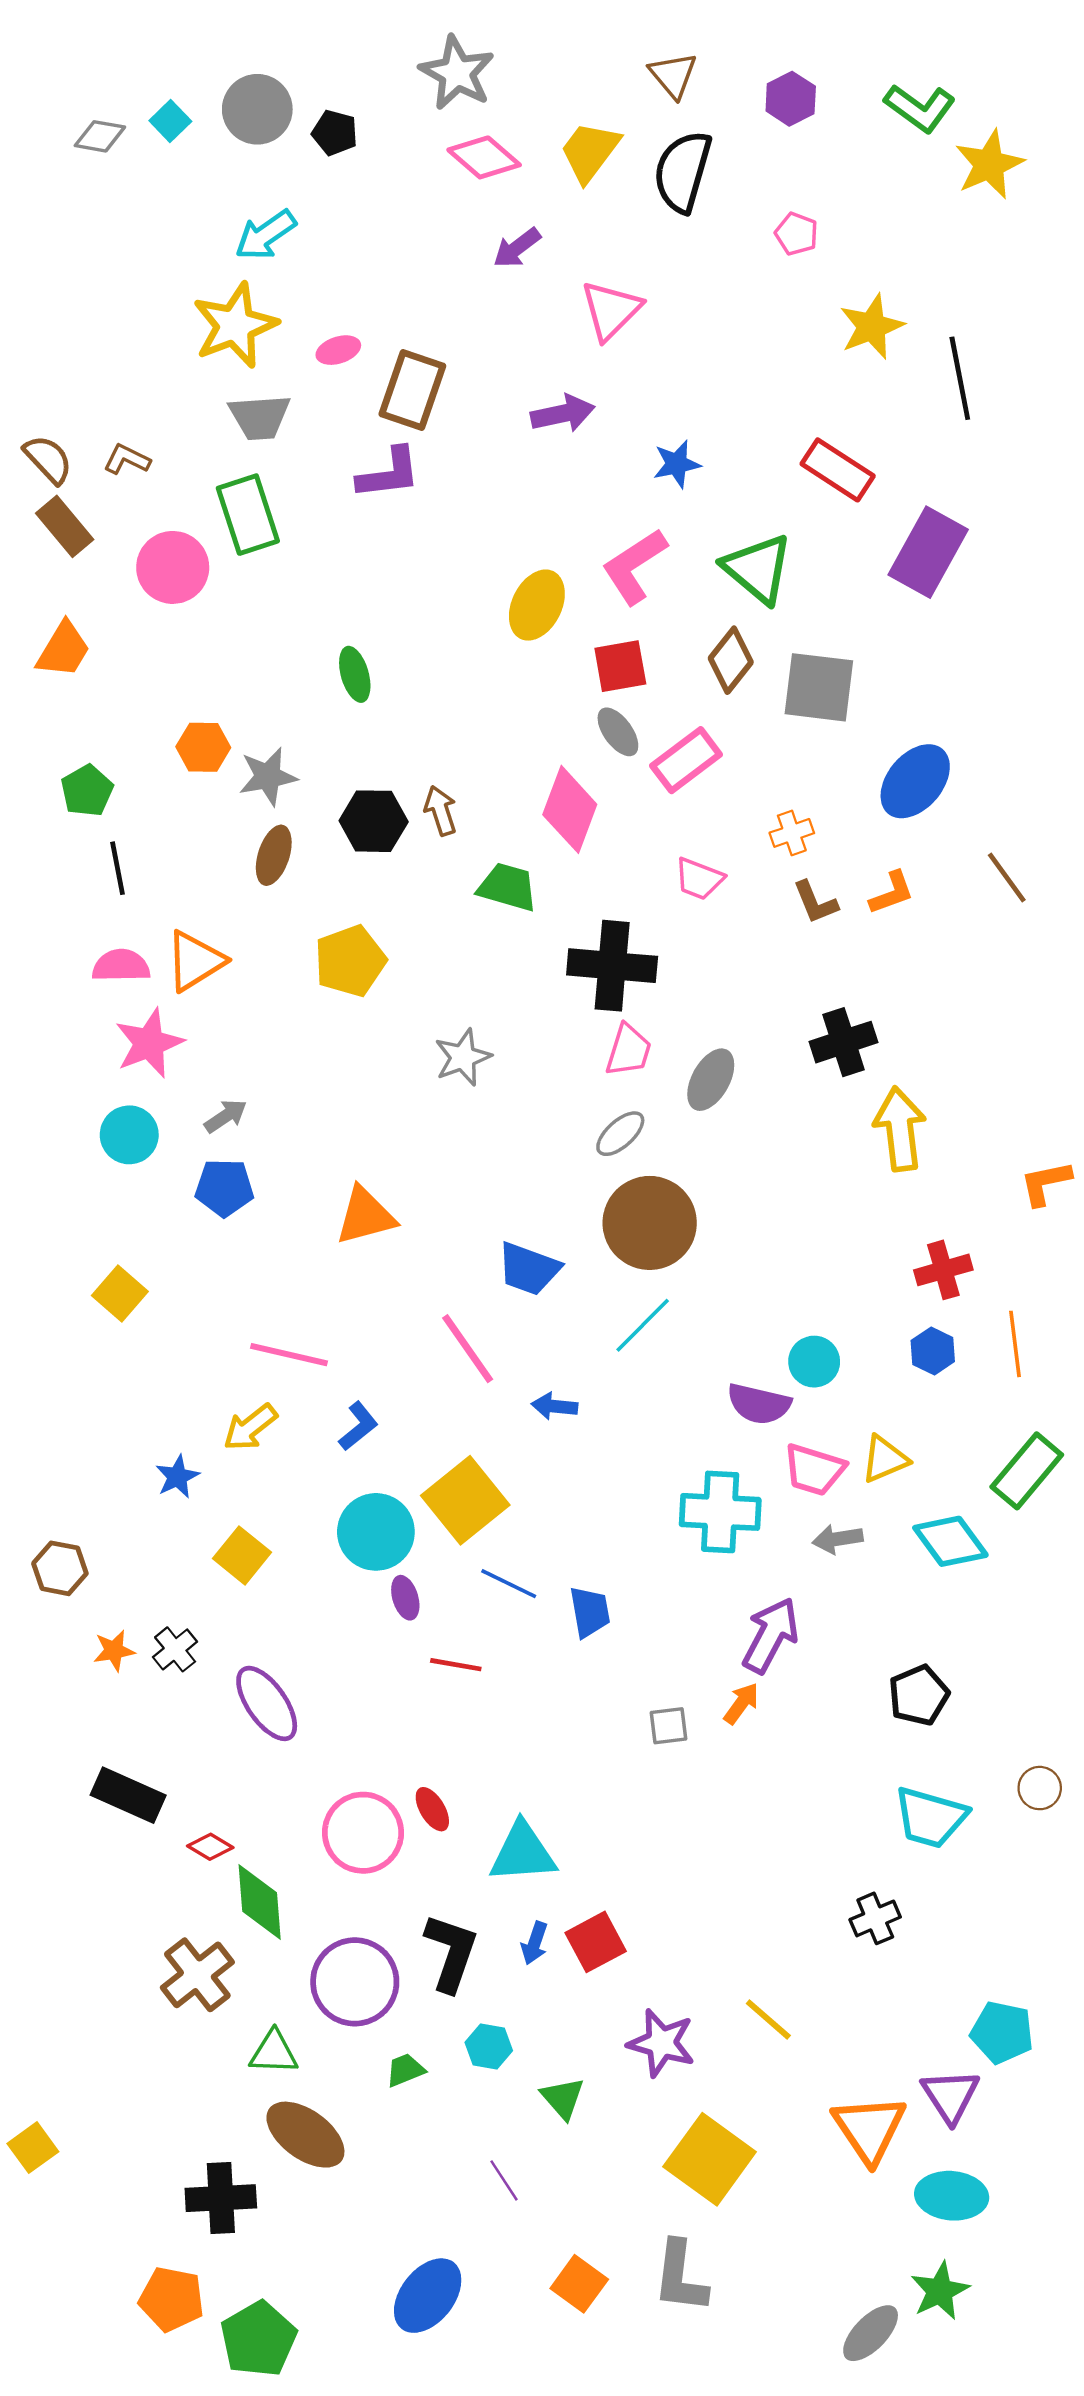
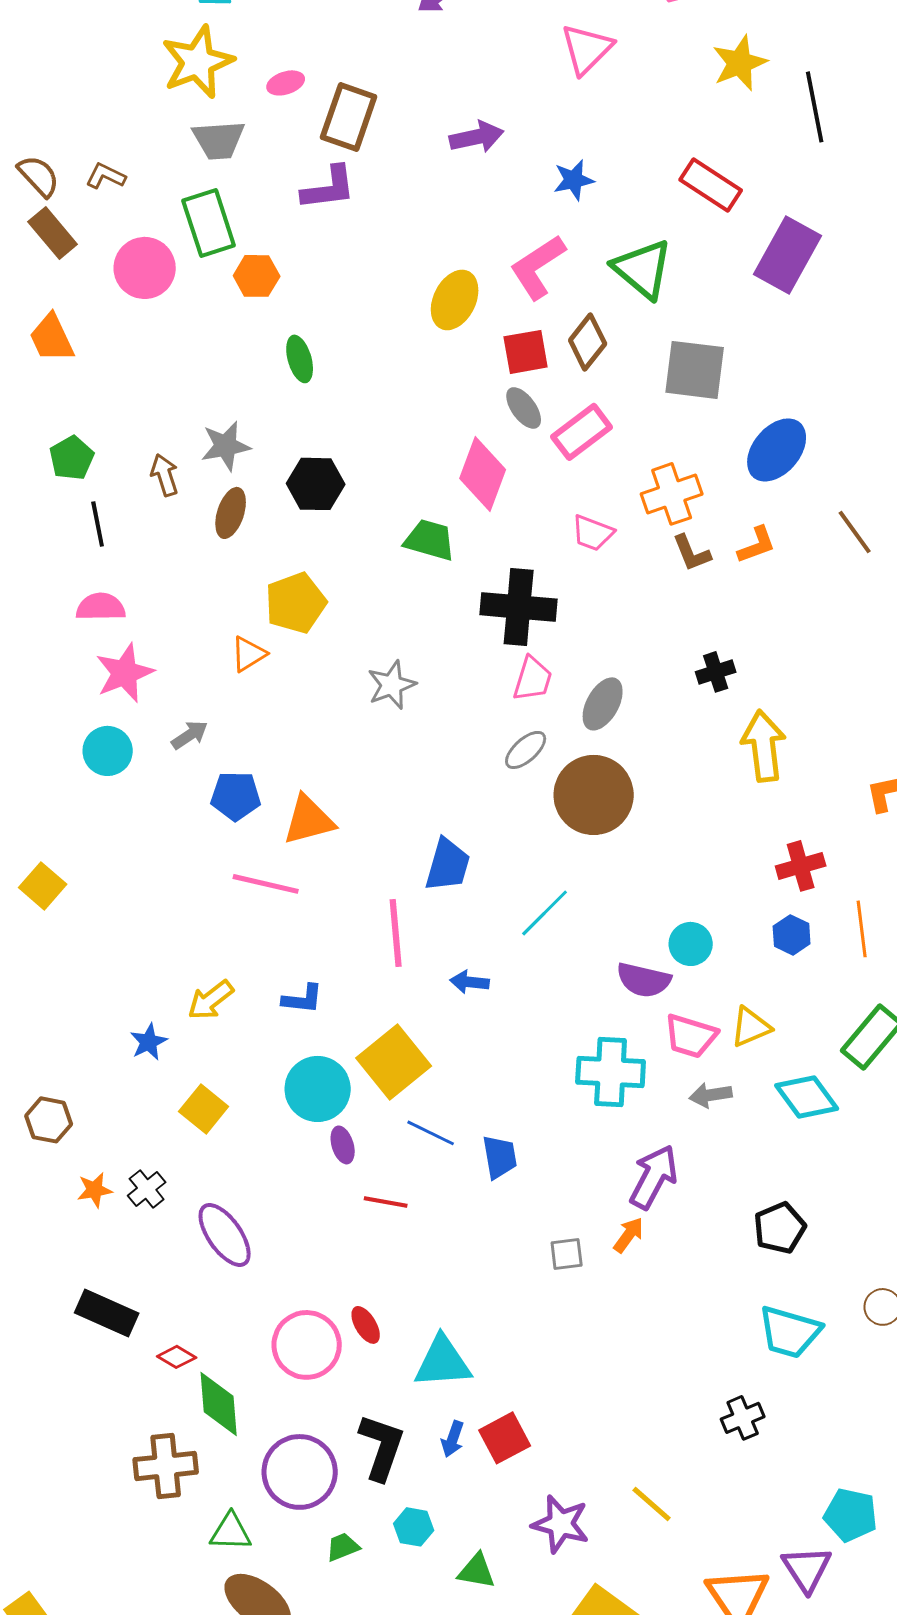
pink triangle: (611, 310) -> (587, 49), moved
orange trapezoid: (63, 650) -> (52, 338), turned 124
brown diamond: (731, 660) -> (588, 342), moved
orange hexagon: (203, 747) -> (257, 276), moved
brown arrow: (441, 811) -> (165, 475), moved
orange cross: (792, 833) -> (672, 494), size x1.6
orange triangle: (195, 961) -> (249, 654), moved, size x0.7
black cross: (844, 1042) -> (716, 672), size x0.7
blue pentagon: (224, 1188) -> (236, 796), moved
brown circle: (650, 1223) -> (594, 795), moved
blue trapezoid: (529, 1269) -> (448, 865), turned -94
yellow square: (120, 1293) -> (43, 886), moved
pink line: (468, 1349) -> (396, 933), turned 30
pink line: (289, 1355) -> (266, 884), moved
blue L-shape: (358, 1426) -> (303, 999), turned 45
brown cross: (197, 1975) -> (166, 1466), turned 32
green triangle: (563, 2098) -> (477, 1571), turned -39

